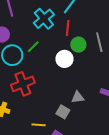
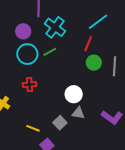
cyan cross: (44, 19) -> (55, 27), moved, turned -30
white circle: (64, 59) -> (74, 94), moved
red cross: (23, 84) -> (29, 85), size x0.6

